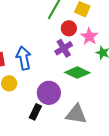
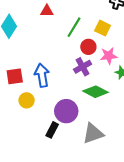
pink star: (89, 36) -> (109, 56), turned 30
gray triangle: (76, 114) -> (93, 133), turned -30

